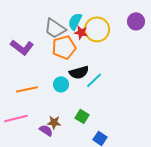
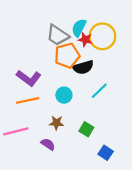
purple L-shape: (22, 47) -> (29, 78), moved
black semicircle: (79, 72) -> (83, 67), moved
brown star: (54, 122) -> (56, 123), moved

